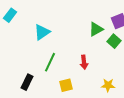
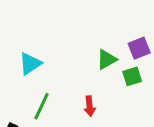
green square: (114, 41) -> (132, 76), turned 32

